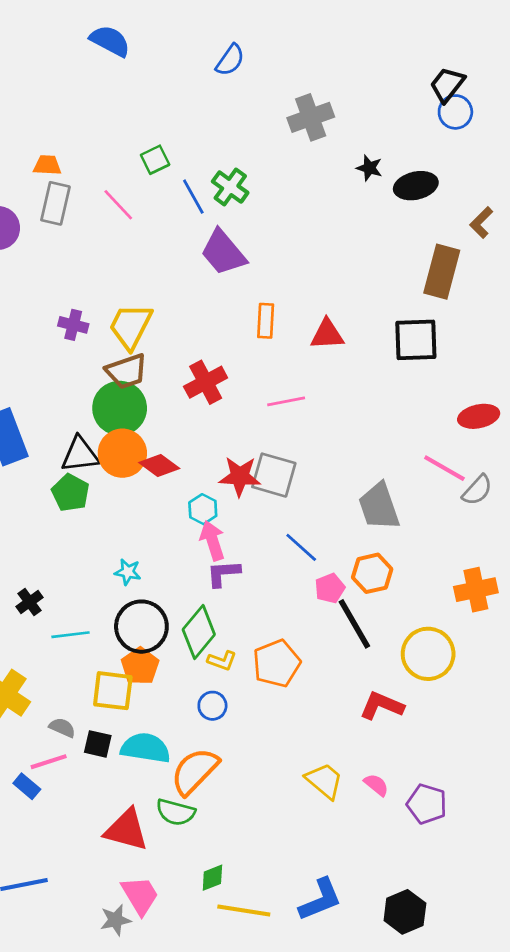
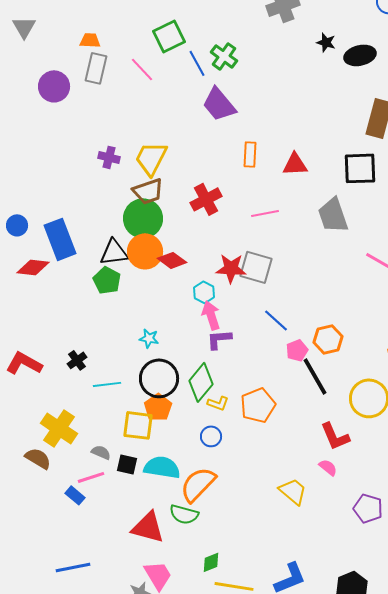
green square: (155, 160) -> (169, 36), size x1.5
gray trapezoid: (379, 506) -> (333, 215), moved
red L-shape: (382, 706) -> (335, 436), turned -136
pink semicircle: (376, 785) -> (328, 467), moved

